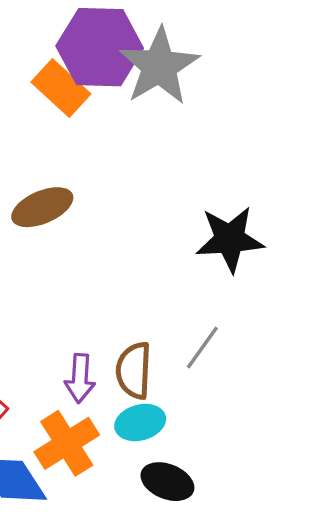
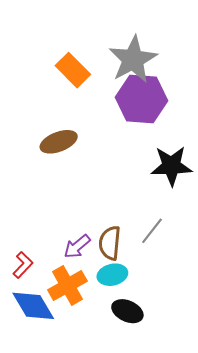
purple hexagon: (100, 47) -> (141, 99), moved
purple arrow: (80, 378) -> (77, 246), turned 44

